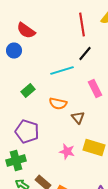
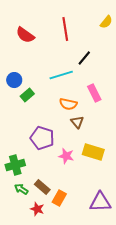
red line: (82, 24) -> (65, 29), moved
blue circle: (14, 50) -> (14, 80), moved
orange semicircle: (58, 104) -> (68, 104), moved
purple pentagon: (27, 132) -> (42, 138), moved

